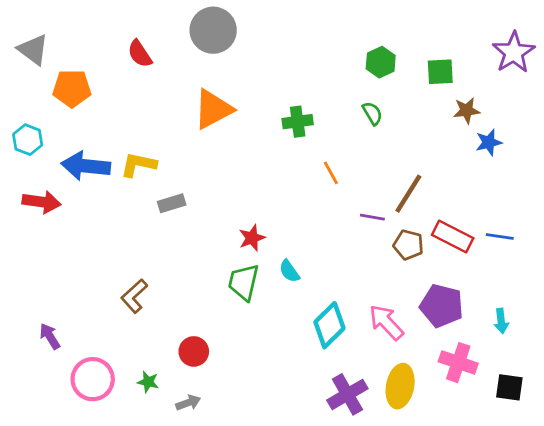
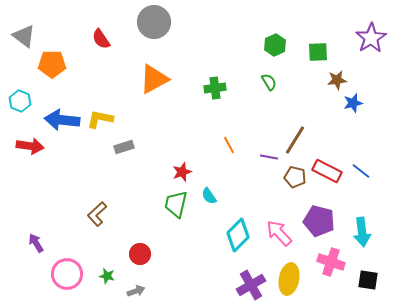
orange line: (331, 173) -> (229, 145), moved
blue line: (500, 237) -> (361, 171), turned 30
cyan arrow: (501, 321) -> (362, 232), size x1.6

